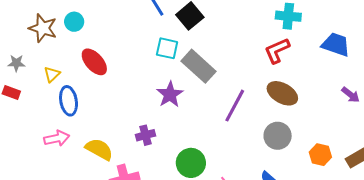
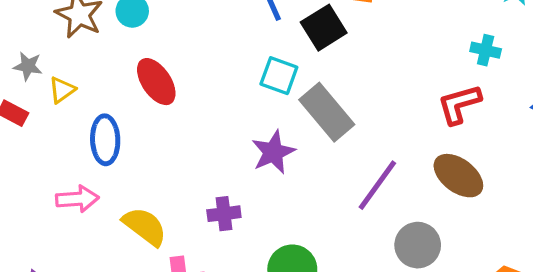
cyan cross: (288, 16) -> (486, 50), size x0.7
yellow triangle: (52, 74) -> (62, 90), moved
gray circle: (278, 136) -> (418, 245), moved

